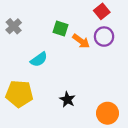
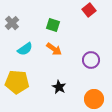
purple circle: (104, 37) -> (91, 60), moved
orange arrow: (81, 41) -> (54, 49), moved
cyan semicircle: (39, 59) -> (25, 49), moved

